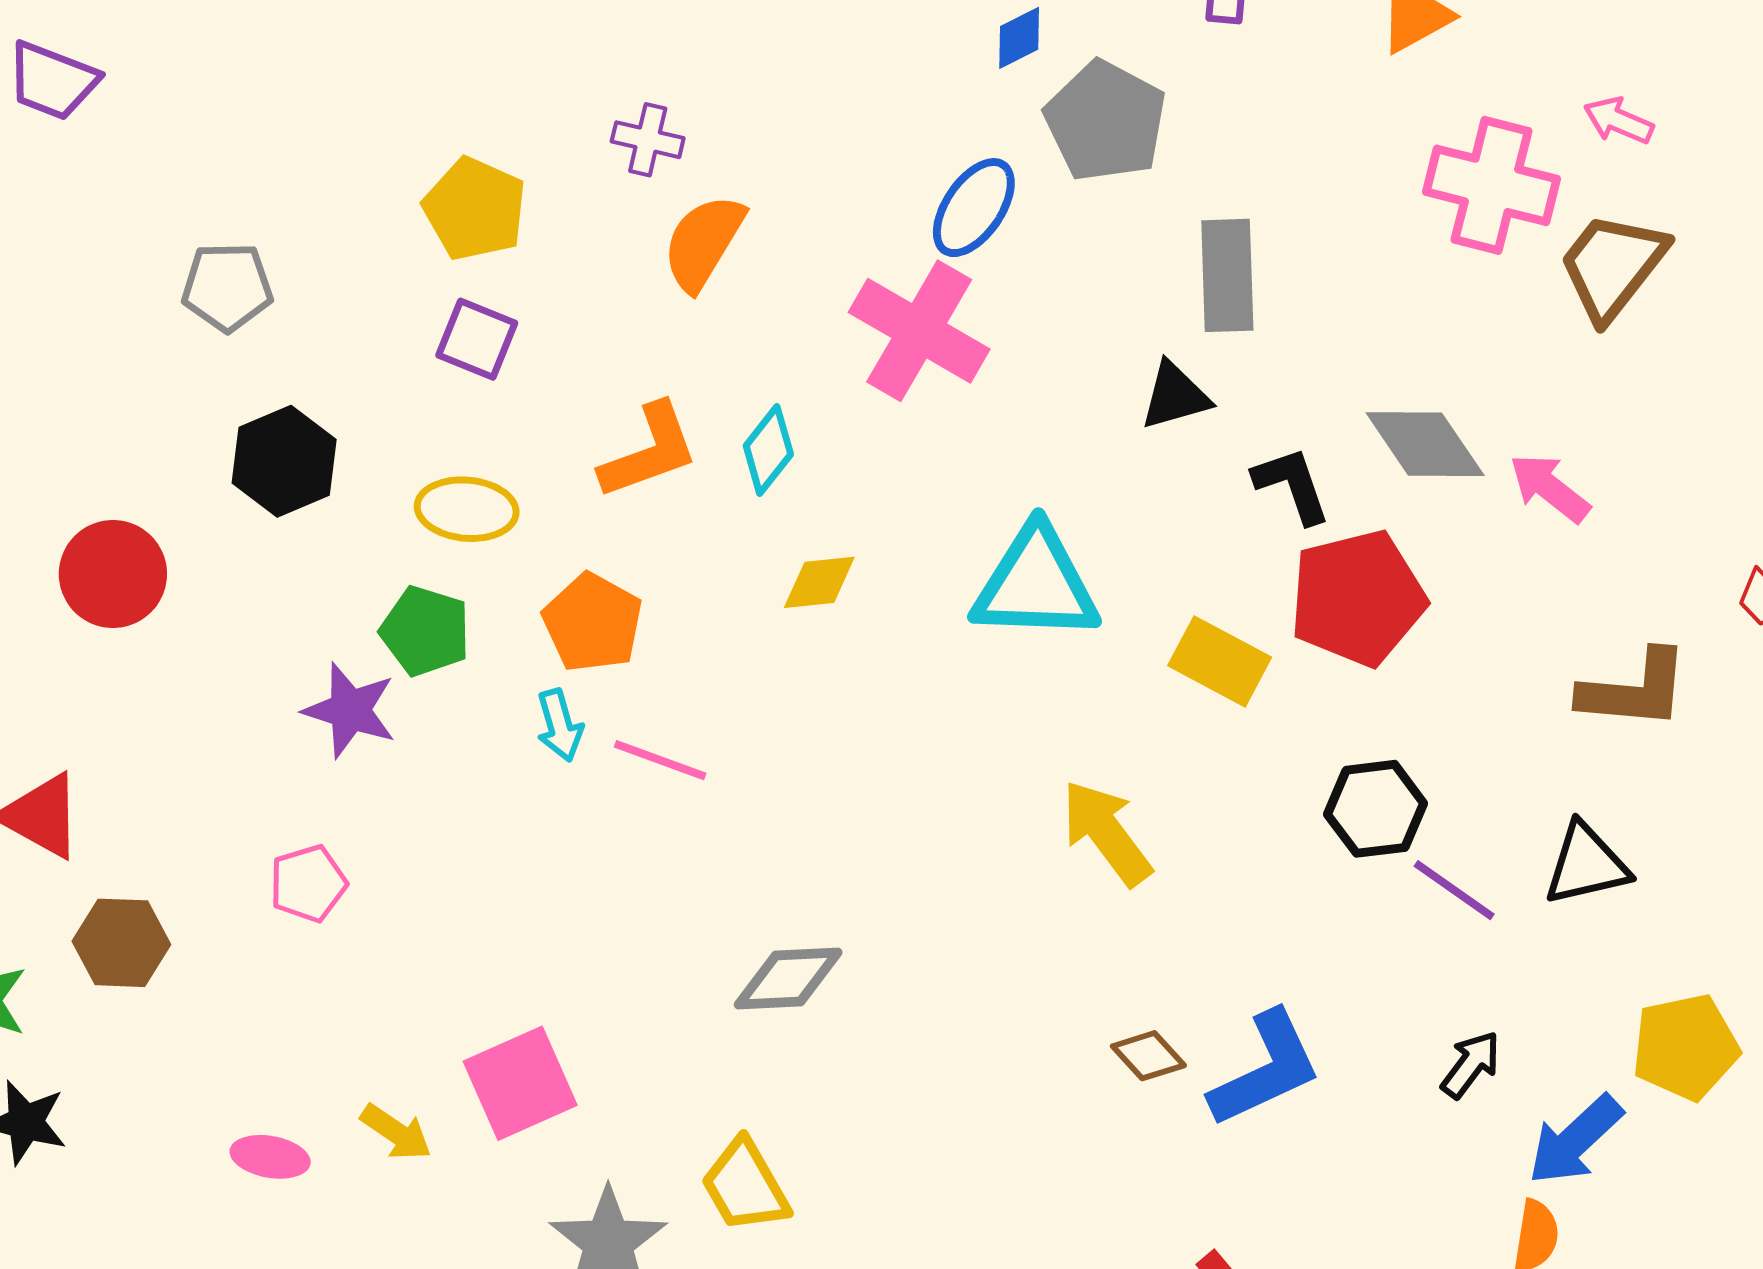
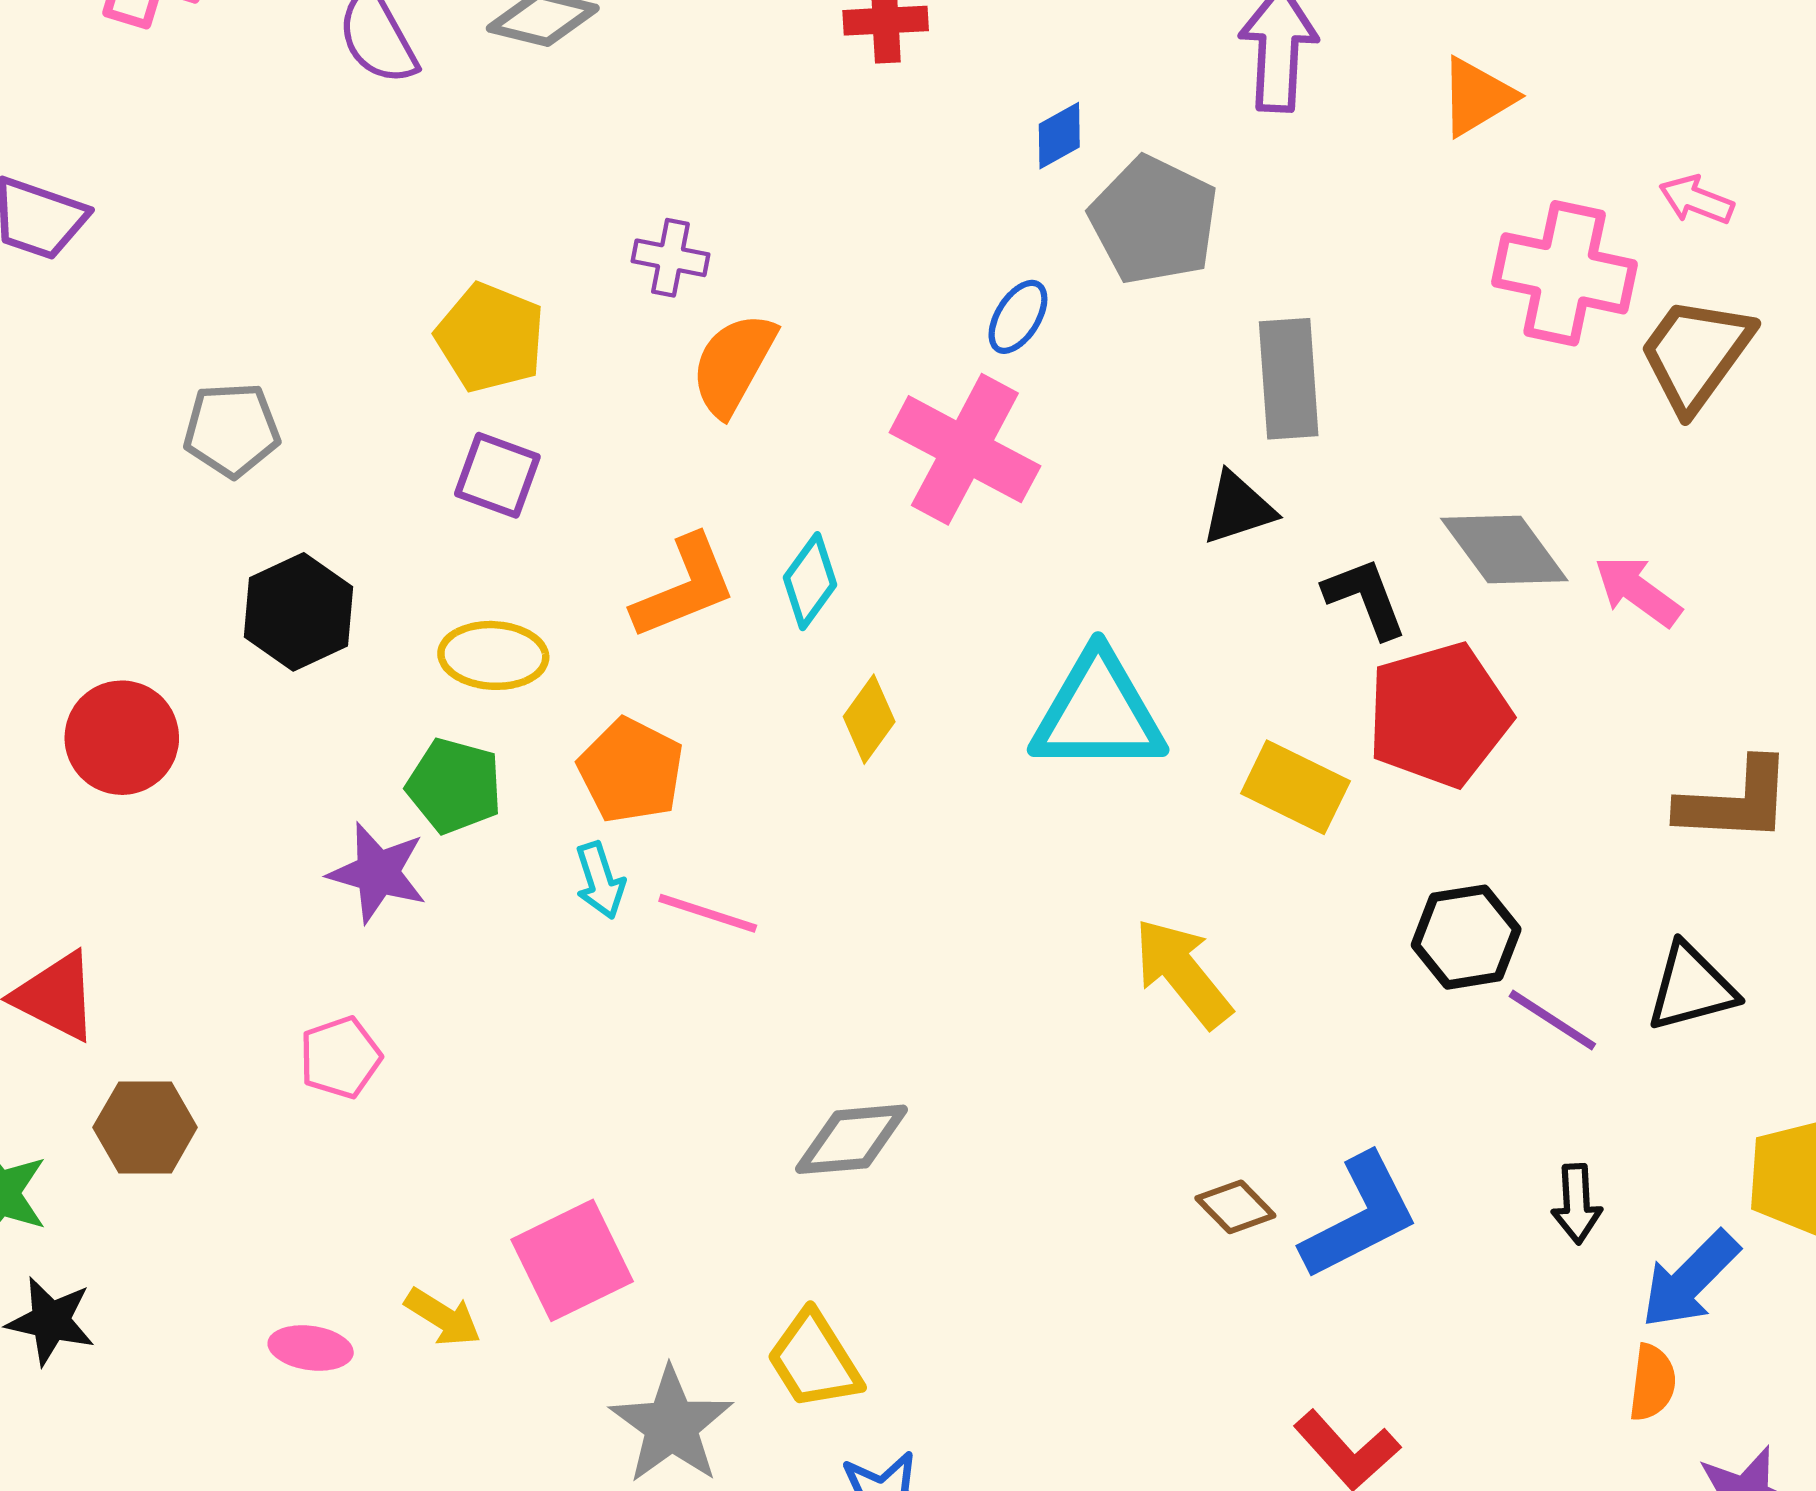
blue ellipse: (974, 208) -> (1018, 317), size x0.7
yellow diamond: (819, 582) -> (869, 719), turned -46
black arrow: (1471, 1065) -> (1577, 1204), turned 142

